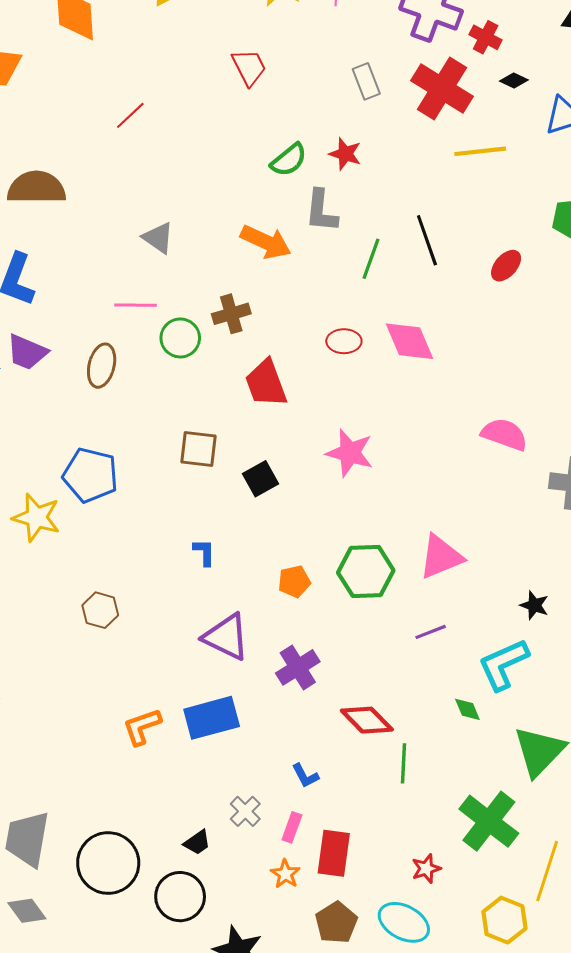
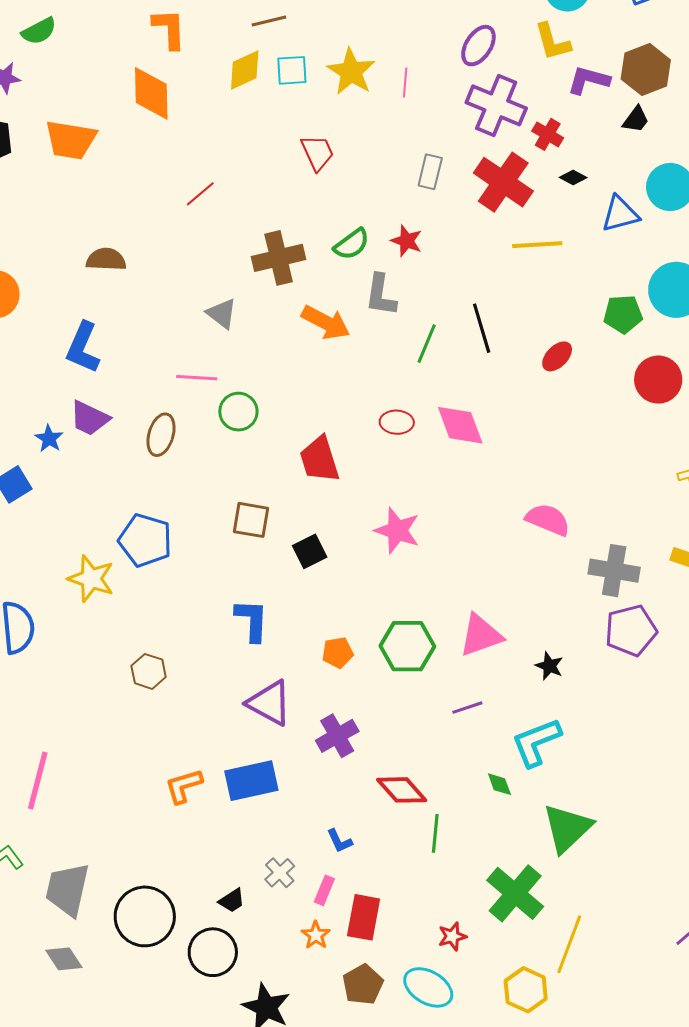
gray rectangle: (366, 81) -> (430, 172), turned 32
brown semicircle: (36, 188) -> (106, 259), size x0.7
brown cross: (231, 314) -> (279, 258), moved, size x1.4
blue L-shape: (204, 552) -> (252, 620), size x1.6
black star: (534, 605) -> (549, 666), moved

